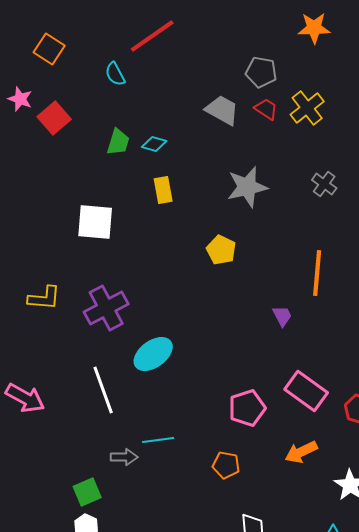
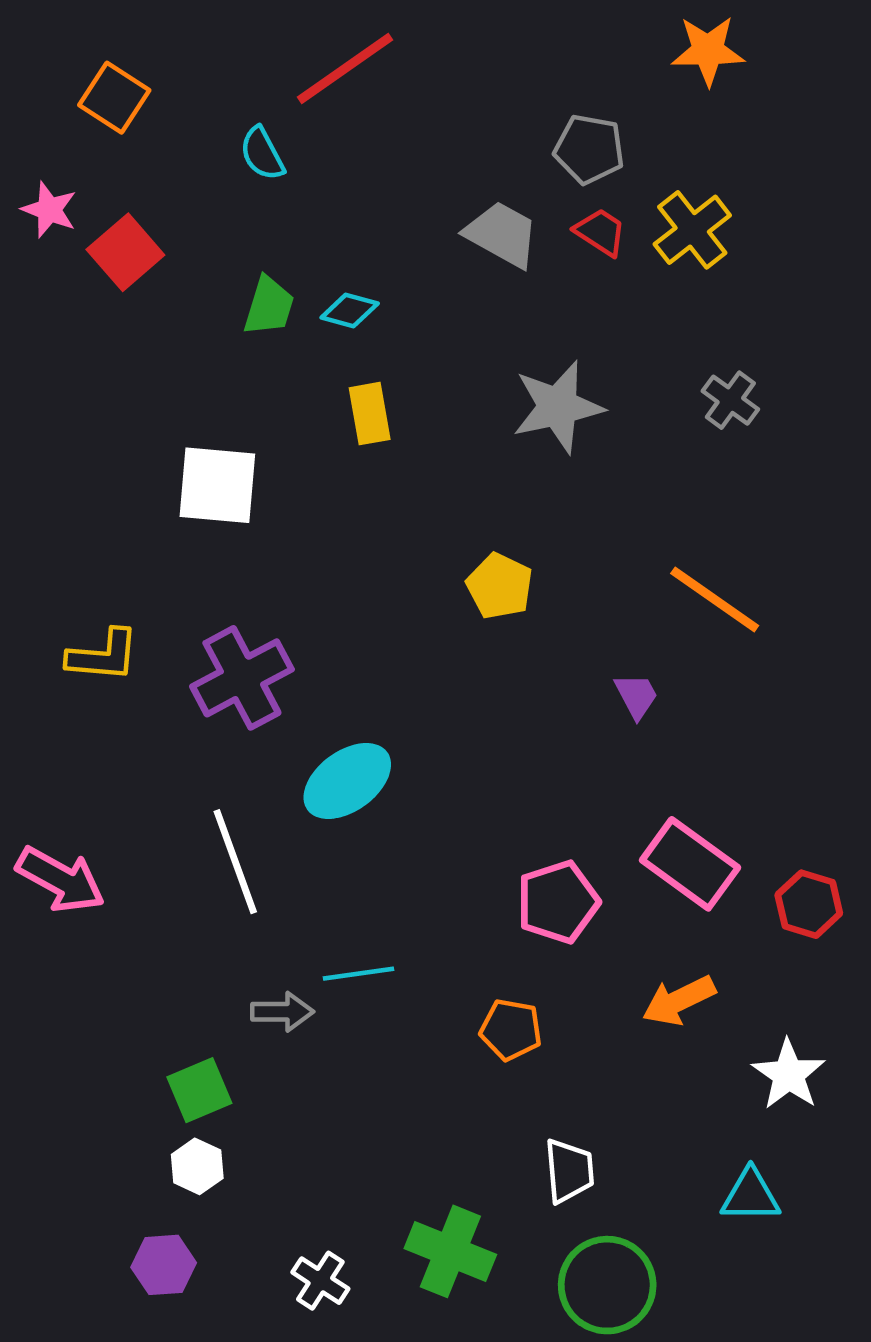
yellow pentagon: (221, 250) -> (500, 586), moved
orange line: (317, 273) -> (715, 600), turned -60

